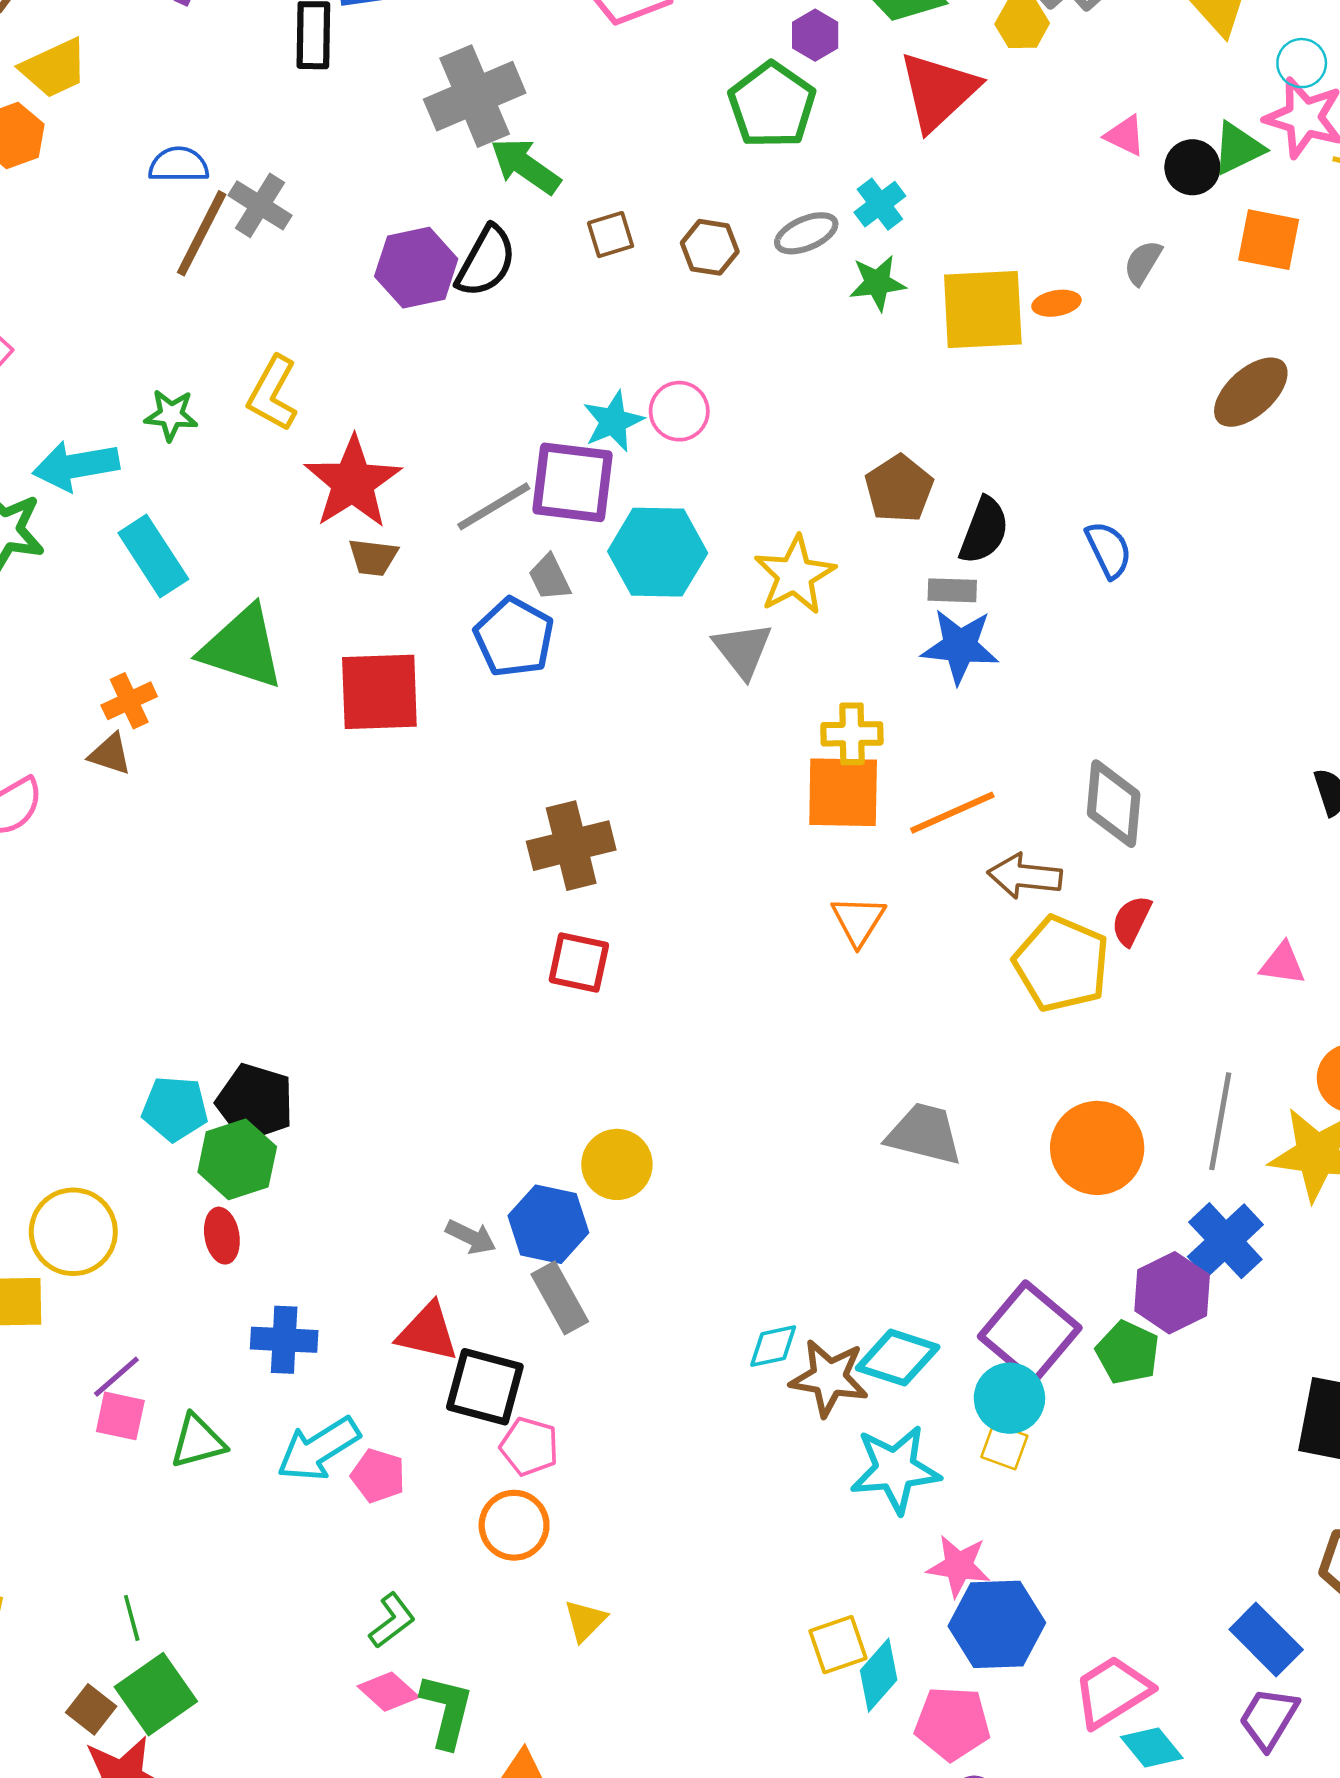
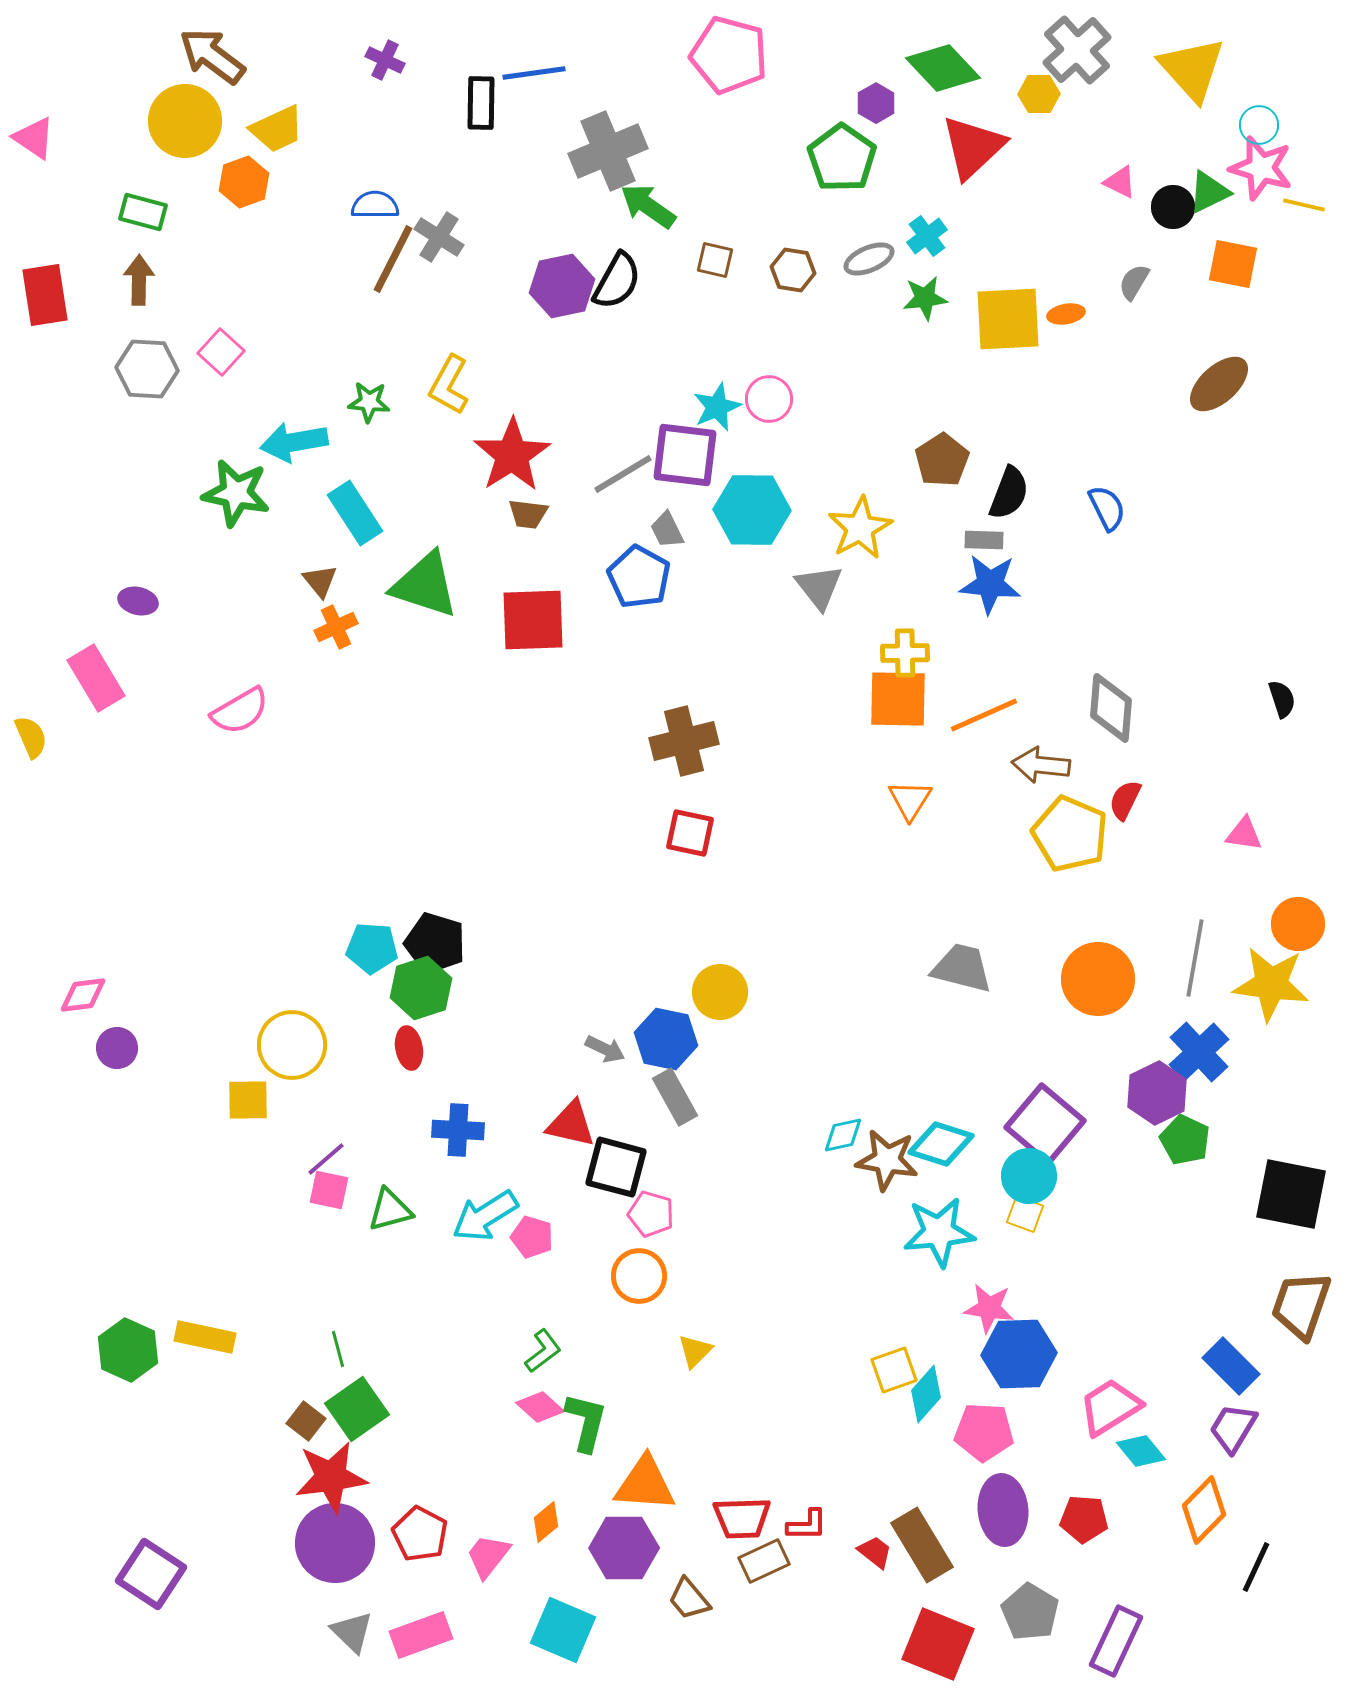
brown square: (611, 235) -> (715, 260), turned 30
brown triangle: (110, 754) -> (320, 581), moved, turned 33
green pentagon: (1128, 1352) -> (1185, 1140), moved

